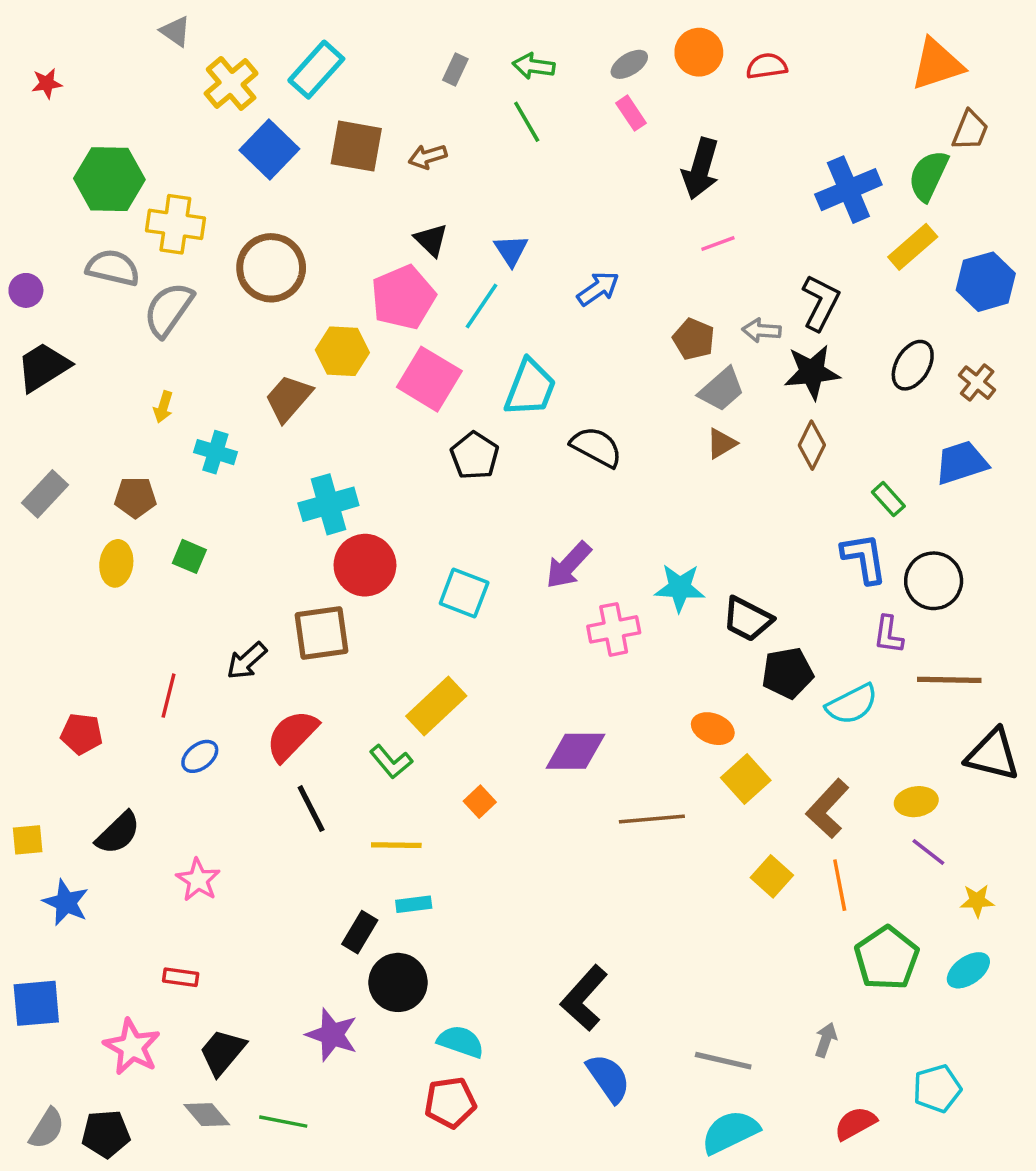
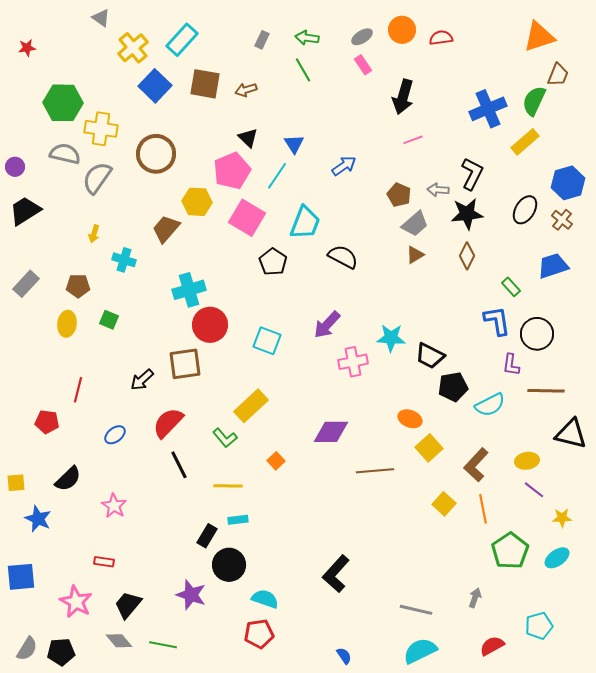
blue hexagon: (986, 282) -> (568, 183), moved
red line: (168, 696) -> (78, 390), moved
blue semicircle: (608, 1078) -> (344, 656), moved, size x0.6

